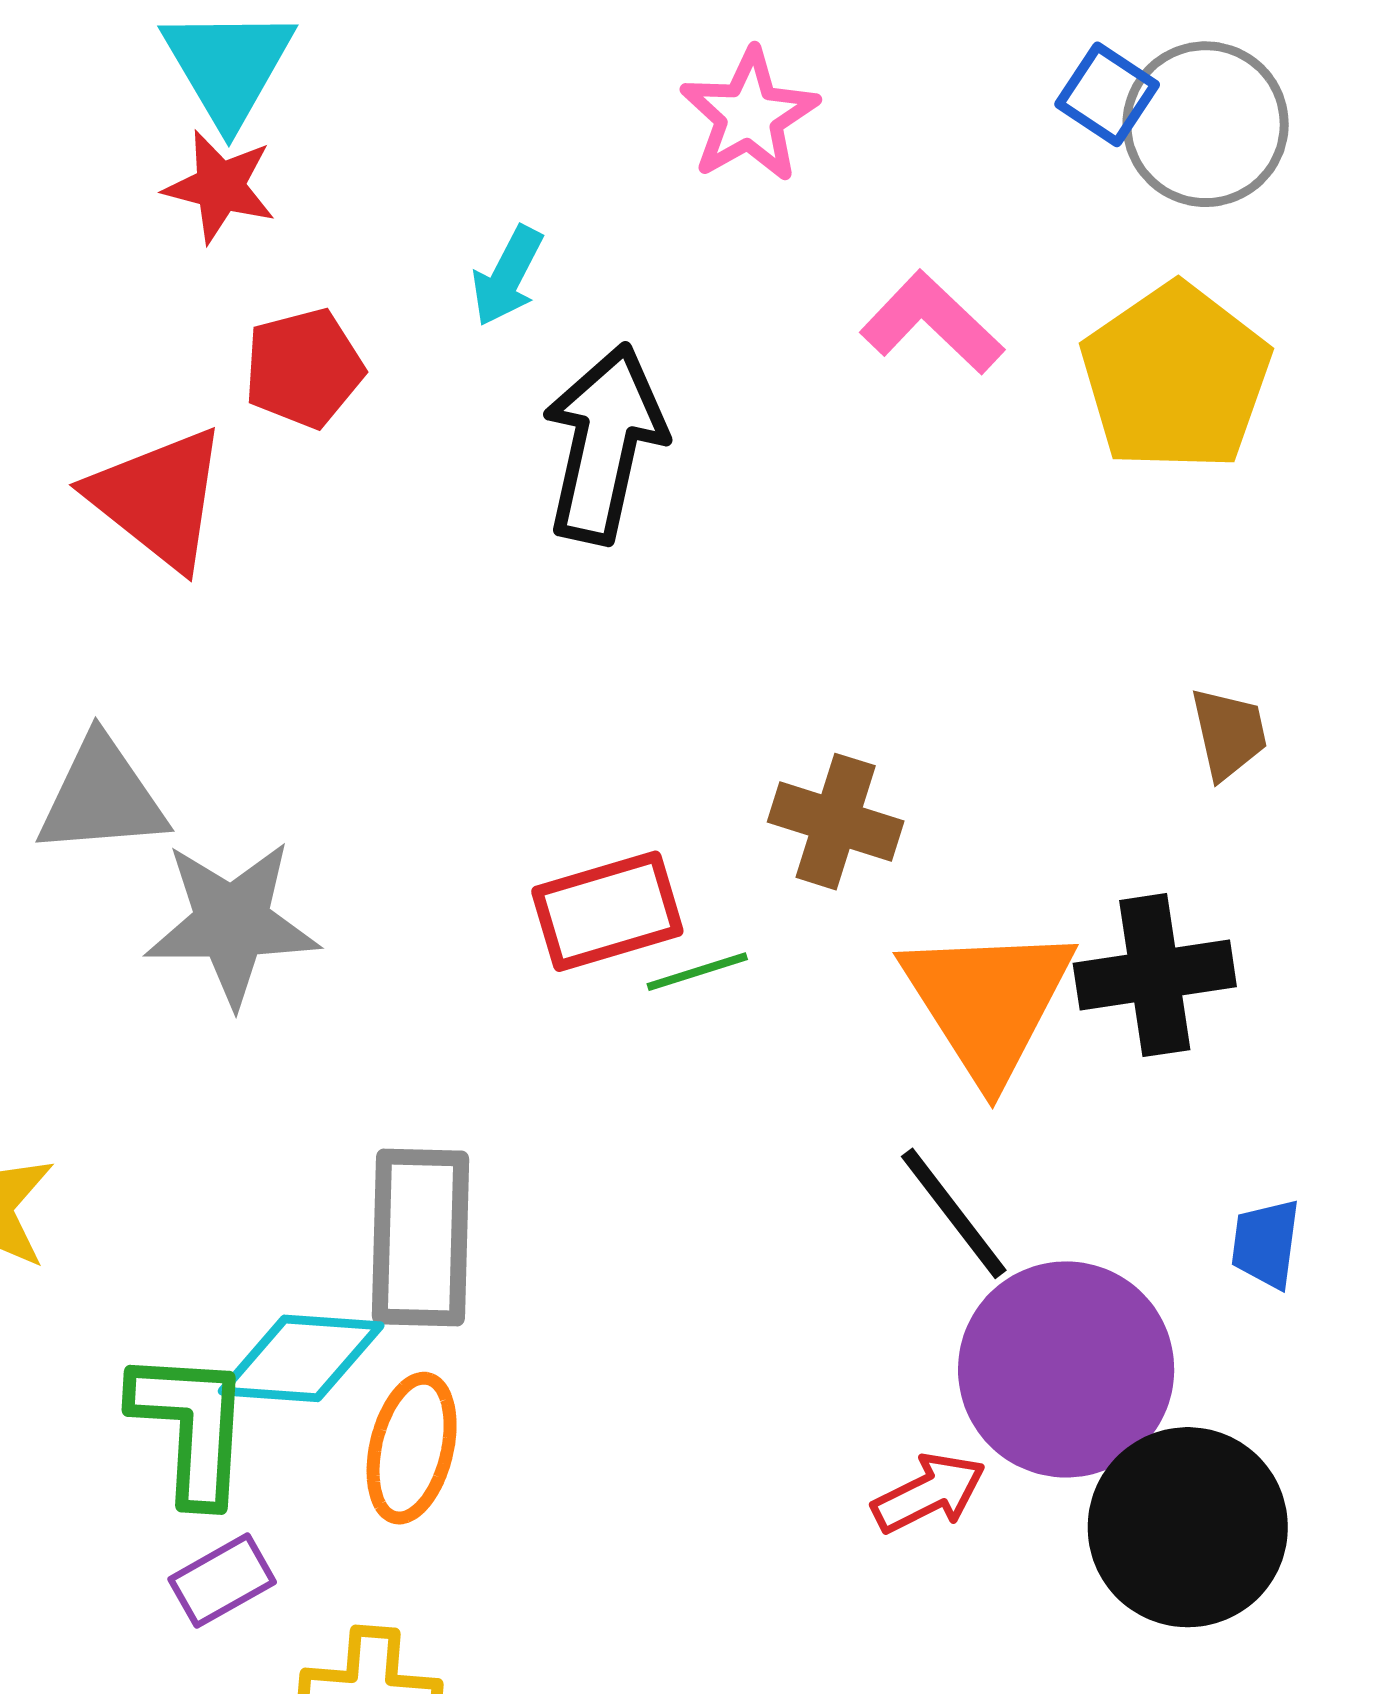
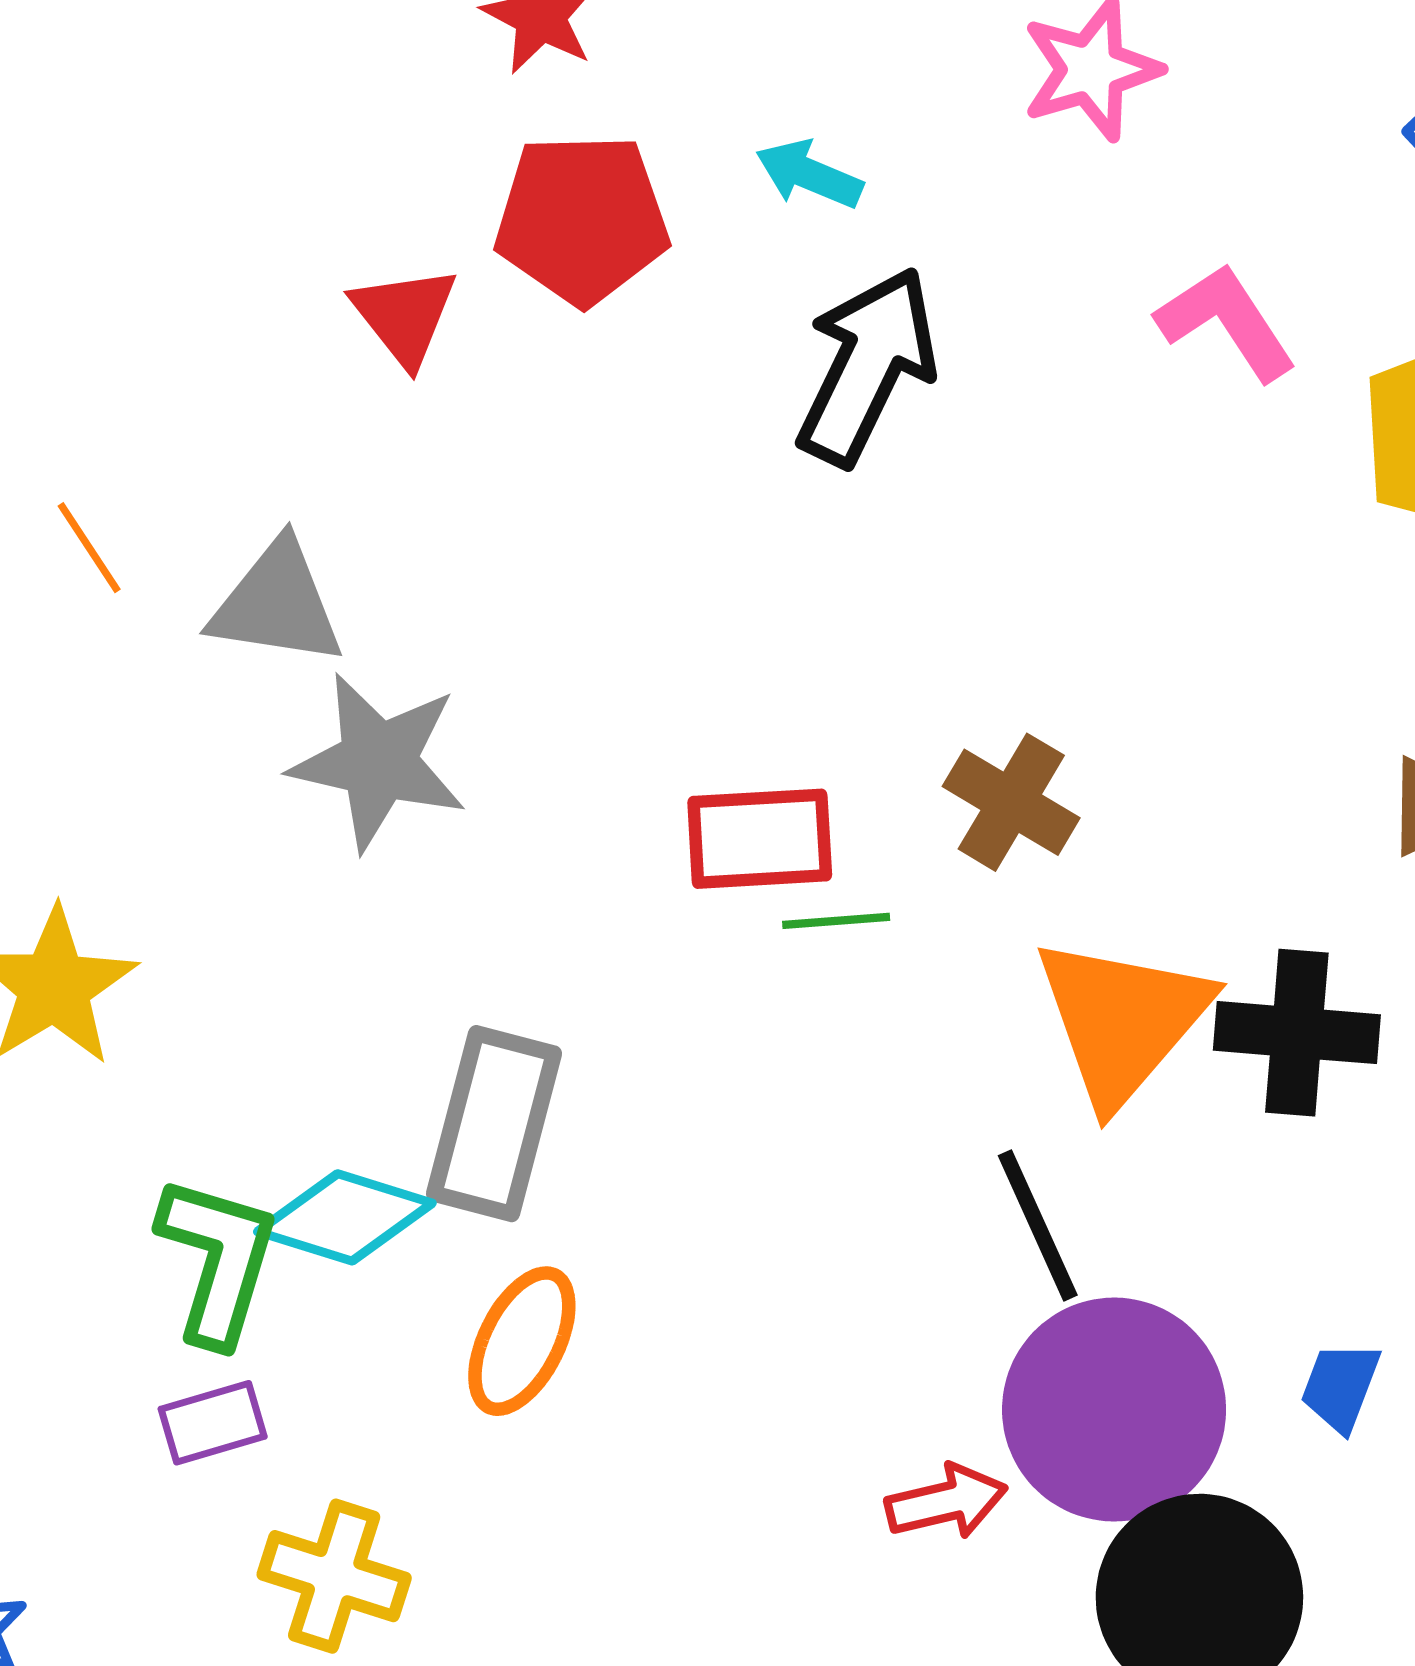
cyan arrow: (507, 276) -> (809, 174), turned 72
red pentagon: (304, 368) -> (582, 219), size x1.4
red triangle: (158, 498) -> (404, 316), size x0.7
blue trapezoid: (1266, 1244) -> (1341, 1387), moved
orange ellipse: (412, 1448) -> (522, 1341), moved

